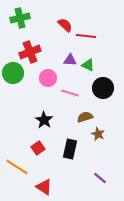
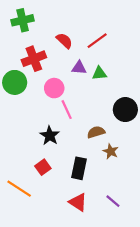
red semicircle: (65, 25) -> (64, 41), moved
red line: (86, 36) -> (97, 41), turned -42
green triangle: (88, 65) -> (99, 73), turned -32
black circle: (103, 88) -> (125, 110), moved
pink line: (70, 93) -> (67, 110), moved, turned 48
red triangle: (44, 187) -> (78, 202), moved

